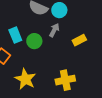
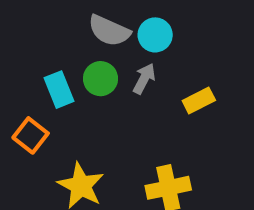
green circle: (34, 41) -> (100, 79), moved

